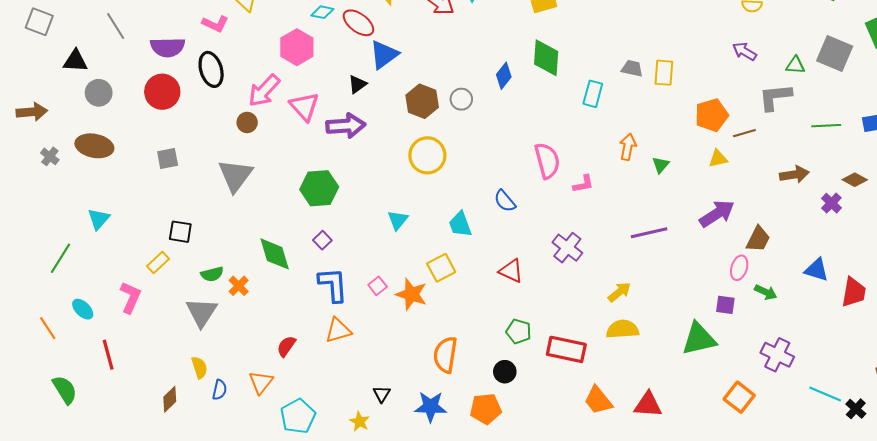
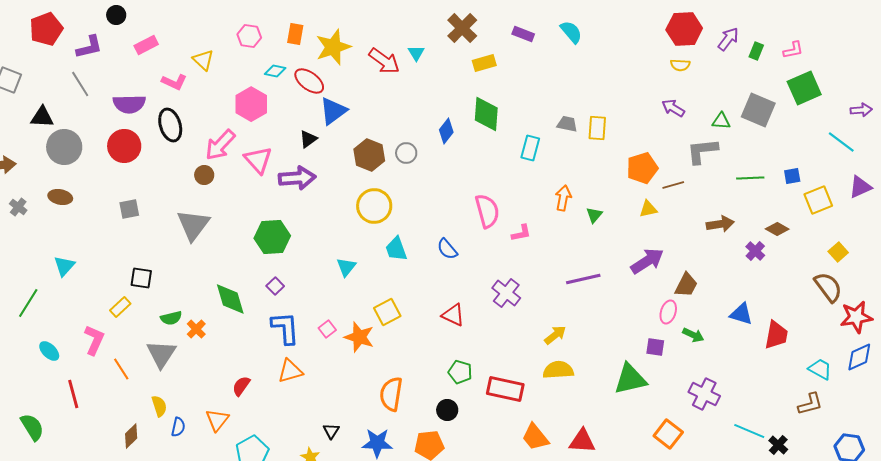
gray circle: (99, 93) -> (64, 147), size x1.4
brown ellipse: (94, 146) -> (60, 197), size x0.7
cyan trapezoid: (460, 224) -> (396, 249), moved
orange line: (48, 328) -> (121, 369), moved

